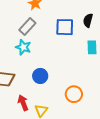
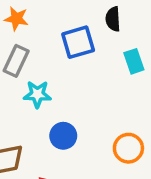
cyan star: (23, 47) -> (37, 94), moved

